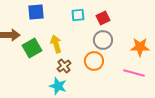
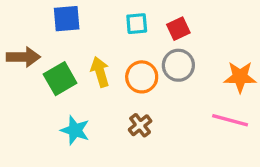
orange circle: (94, 61) -> (142, 77), moved
brown cross: (64, 66) -> (140, 125), moved
cyan star: (58, 86) -> (75, 130), moved

